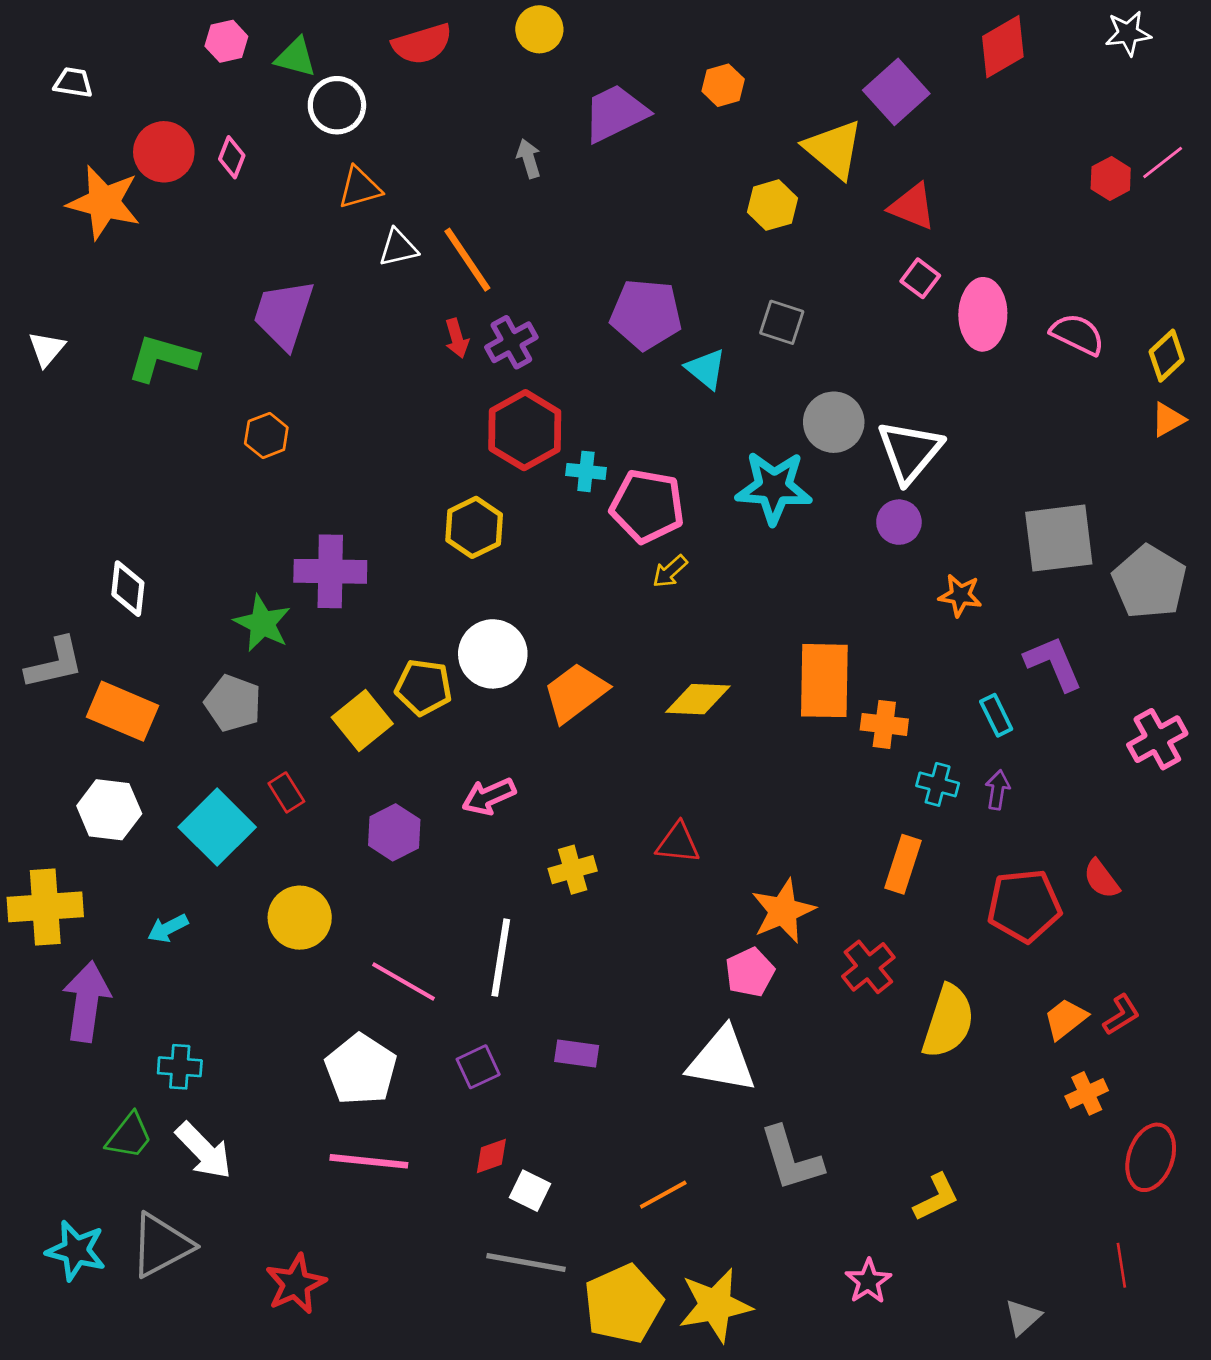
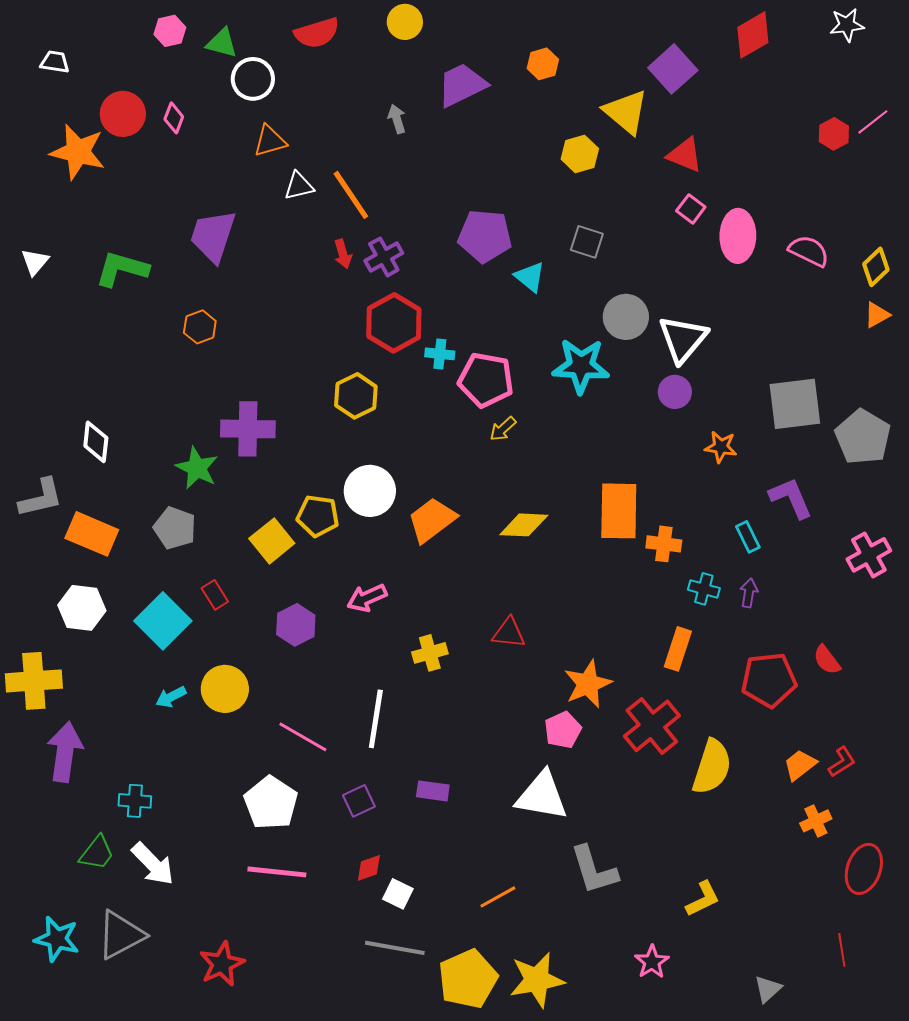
cyan arrow: (168, 928) -> (171, 697), moved
red cross: (868, 967) -> (652, 726), size x1.4

